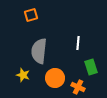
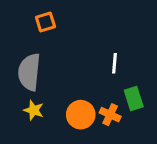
gray semicircle: (39, 51) -> (29, 72), moved
orange cross: (78, 87) -> (110, 115), moved

